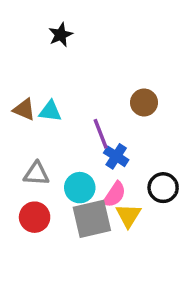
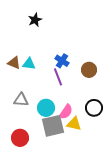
brown circle: (144, 102) -> (89, 70), moved
blue cross: (116, 156) -> (62, 61), moved
yellow triangle: (128, 215) -> (74, 124), turned -49
red circle: (35, 217) -> (20, 138), moved

